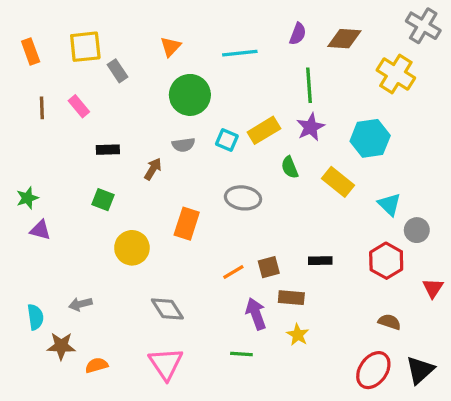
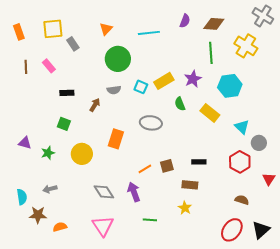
green line: (309, 85) -> (211, 53), moved
green star: (27, 198) -> (48, 153), moved
brown rectangle: (291, 298) -> (190, 185), moved
purple arrow: (256, 314) -> (134, 192), moved

